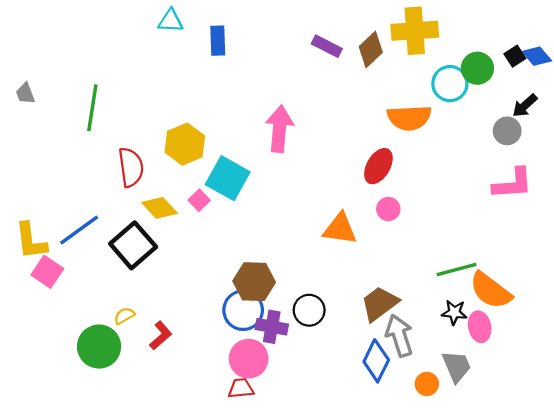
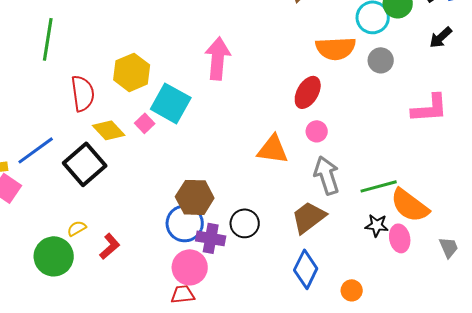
gray circle: (507, 131) -> (381, 60), moved
gray arrow: (399, 336) -> (327, 175), moved
gray trapezoid: (457, 366) -> (449, 247), moved, size x0.7

